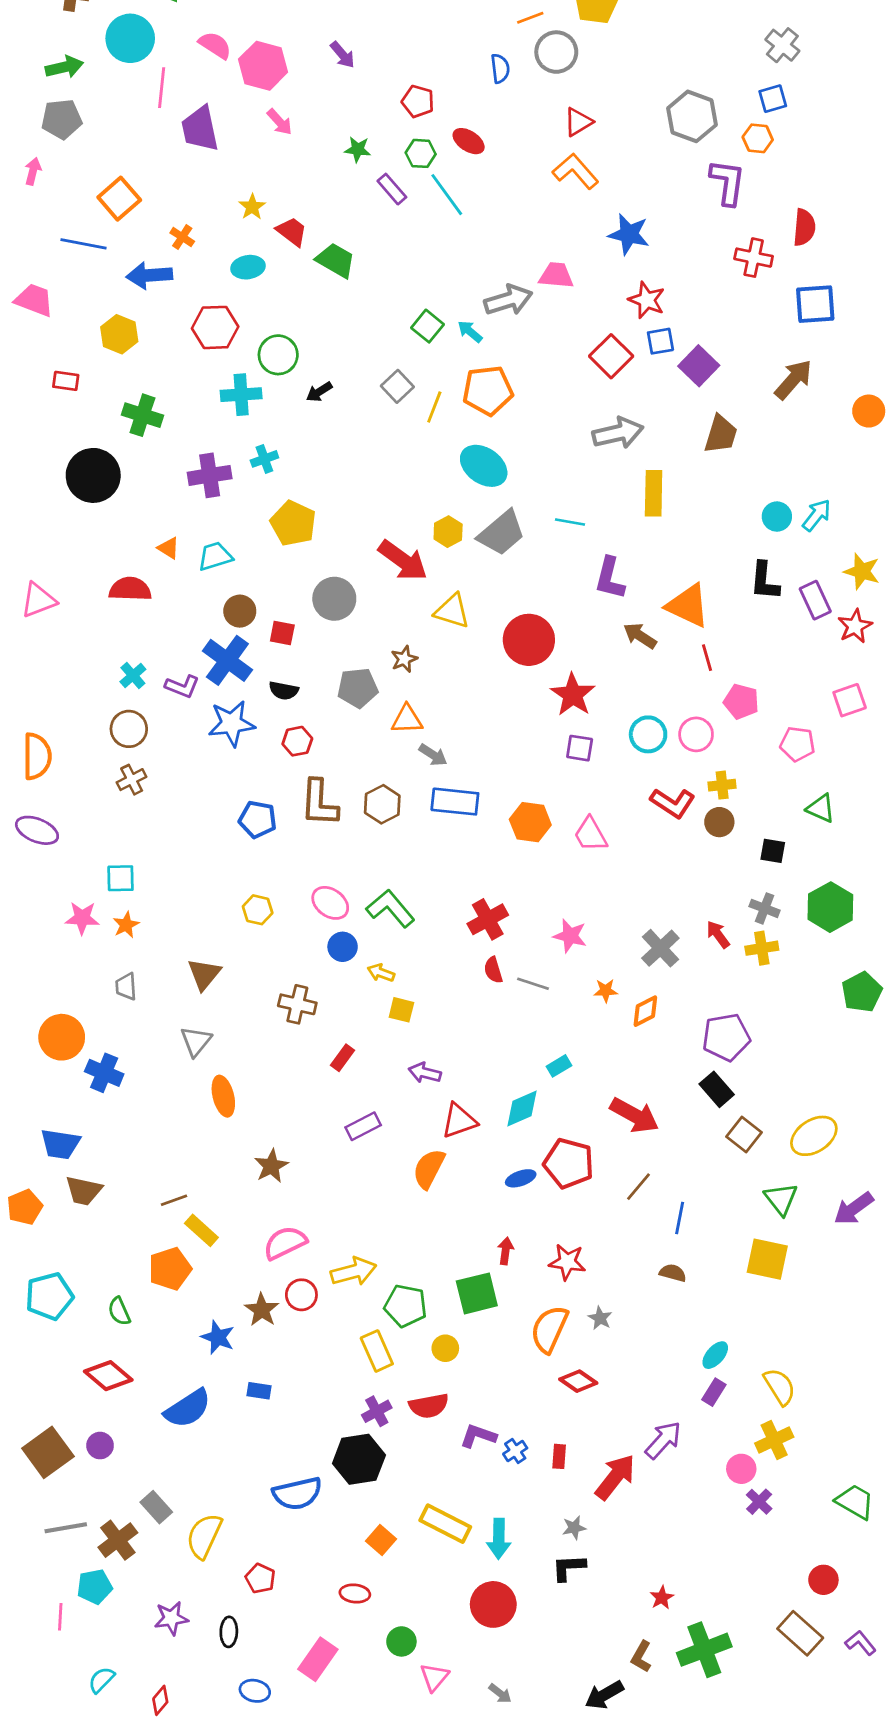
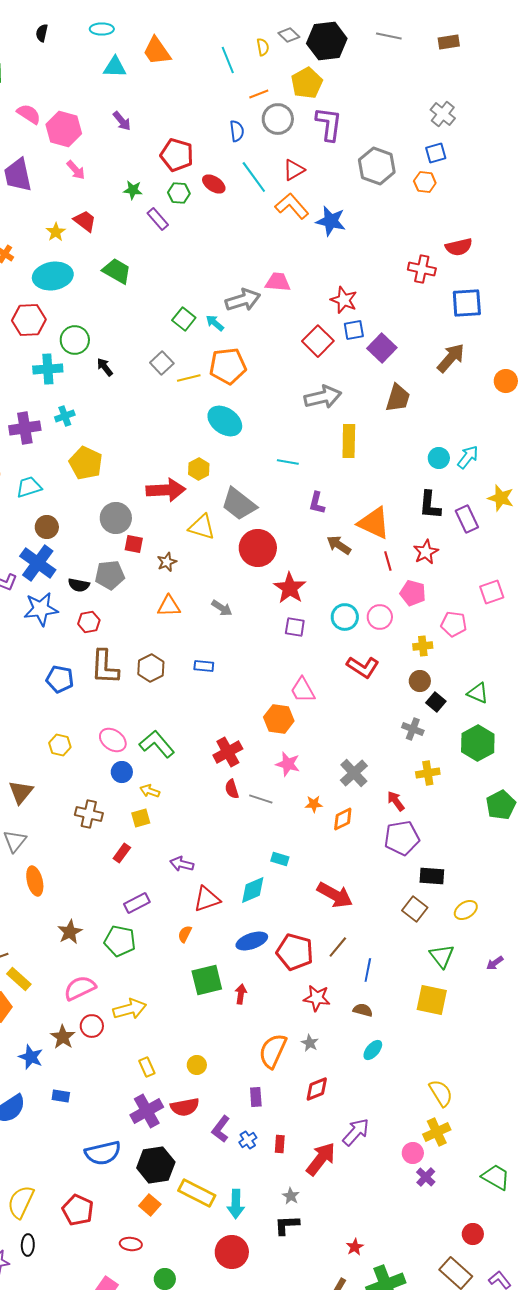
red pentagon: (418, 101) -> (177, 155), size x1.4
purple L-shape: (728, 182) -> (329, 124), moved
cyan line: (447, 195) -> (254, 177), moved
red semicircle: (804, 227) -> (459, 247), turned 72
red trapezoid: (292, 232) -> (85, 221), moved
blue star: (629, 234) -> (331, 221), moved
cyan ellipse: (248, 267) -> (53, 276), size x1.6
black arrow: (319, 392) -> (105, 367), turned 84
yellow line: (434, 407) -> (189, 378), turned 55
gray trapezoid: (501, 533) -> (239, 504), moved, turned 78
red arrow: (403, 560) -> (166, 490), turned -39
purple L-shape: (610, 578) -> (317, 503), size x0.7
red star: (855, 626) -> (426, 552), moved
red square: (282, 633) -> (134, 544), moved
gray pentagon: (358, 688) -> (110, 575), moved
gray arrow: (433, 755) -> (222, 608), moved
yellow cross: (722, 785) -> (423, 646), moved
blue rectangle: (455, 802) -> (204, 666), size x0.6
green triangle: (821, 808) -> (478, 693), moved
orange hexagon: (530, 822) -> (279, 719), moved
brown circle: (719, 822) -> (420, 681), moved
black square: (773, 851) -> (436, 702), turned 30
gray cross: (765, 908) -> (413, 729), moved
red arrow: (718, 934) -> (396, 801), moved
yellow square: (401, 1010) -> (141, 818), moved, turned -30
cyan rectangle: (559, 1066) -> (280, 859), turned 48
black rectangle: (717, 1089) -> (432, 876), moved, turned -45
yellow ellipse: (814, 1136) -> (466, 910), size x0.7
red pentagon: (569, 1163) -> (295, 952), moved
orange semicircle: (429, 1169) -> (185, 934), size x0.6
blue ellipse: (521, 1178) -> (252, 941), size x1.4
purple arrow: (854, 1208) -> (495, 963), size x0.6
red star: (567, 1262) -> (317, 998), moved
green square: (477, 1293) -> (207, 980), moved
green pentagon: (406, 1306) -> (120, 941), moved
yellow rectangle: (377, 1351) -> (147, 1067), size x0.7
cyan ellipse: (715, 1355) -> (373, 1050), moved
red diamond: (578, 1381) -> (317, 1089), moved, turned -56
purple rectangle: (714, 1392) -> (256, 1097), moved, turned -36
purple cross: (377, 1411) -> (147, 1111), size x1.5
purple L-shape: (478, 1436) -> (221, 1129), turned -72
black hexagon: (359, 1459) -> (156, 1165), moved
blue semicircle: (297, 1493) -> (103, 1153), moved
gray star: (574, 1528) -> (291, 1196), turned -30
red pentagon: (260, 1578) -> (78, 1210), moved, size x1.4
black ellipse: (229, 1632) -> (28, 1245), moved

